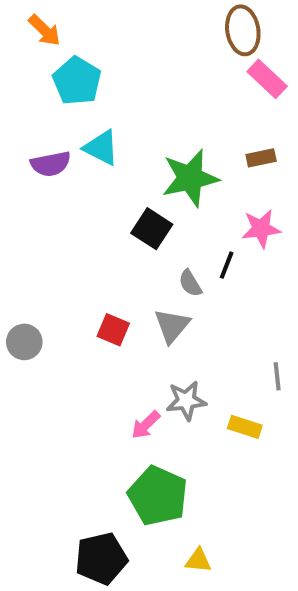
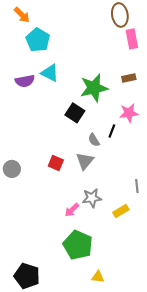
pink rectangle: (267, 79) -> (132, 39), turned 36
yellow rectangle: (245, 427) -> (121, 211), turned -49
black pentagon: (101, 558) -> (27, 276), moved, turned 30

